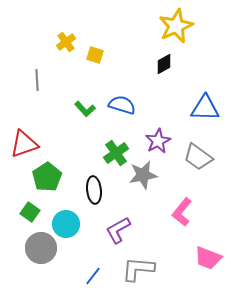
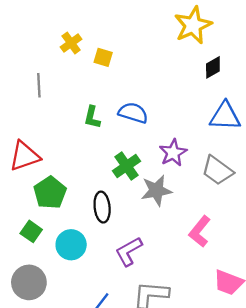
black diamond: (164, 64) -> (213, 67), moved
green L-shape: (85, 109) -> (92, 117), turned 55
gray circle: (41, 248) -> (29, 282), moved

